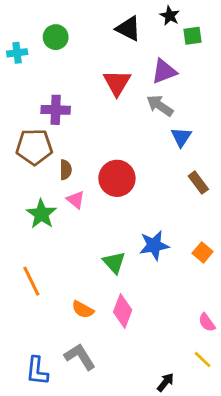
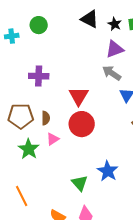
black star: (170, 16) -> (115, 24), moved
red triangle: (117, 83) -> (79, 96), moved
brown pentagon: (34, 147) -> (21, 116), moved
pink triangle: (76, 200) -> (53, 139), turned 48
blue star: (154, 245) -> (108, 171), turned -30

